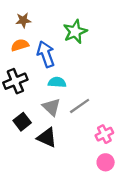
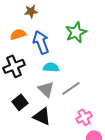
brown star: (23, 20) -> (31, 11), moved
green star: (75, 32) -> (76, 32), moved
pink cross: (104, 134) -> (84, 117), moved

